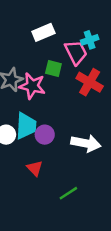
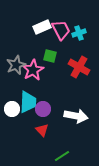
pink trapezoid: (76, 52) -> (61, 30), moved
pink star: (32, 86) -> (33, 70), turned 30
red triangle: (35, 168) -> (42, 130), moved

